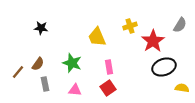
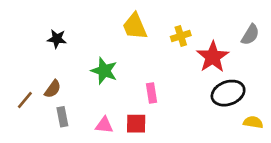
yellow trapezoid: (97, 37) -> (135, 26), moved
green star: (72, 63) -> (104, 71), moved
red square: (108, 88) -> (136, 124), moved, turned 35

